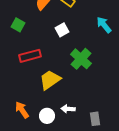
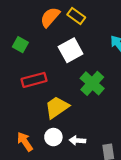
white square: (62, 30) -> (71, 50), size x1.5
white circle: (47, 116) -> (53, 137), moved

